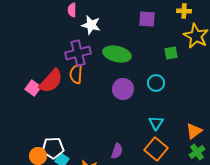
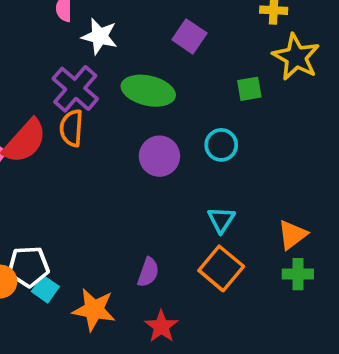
purple square: (147, 19) -> (189, 36), moved, turned 30
purple cross: (78, 53) -> (75, 89), turned -35
green cross: (197, 152) -> (298, 274), turned 35

